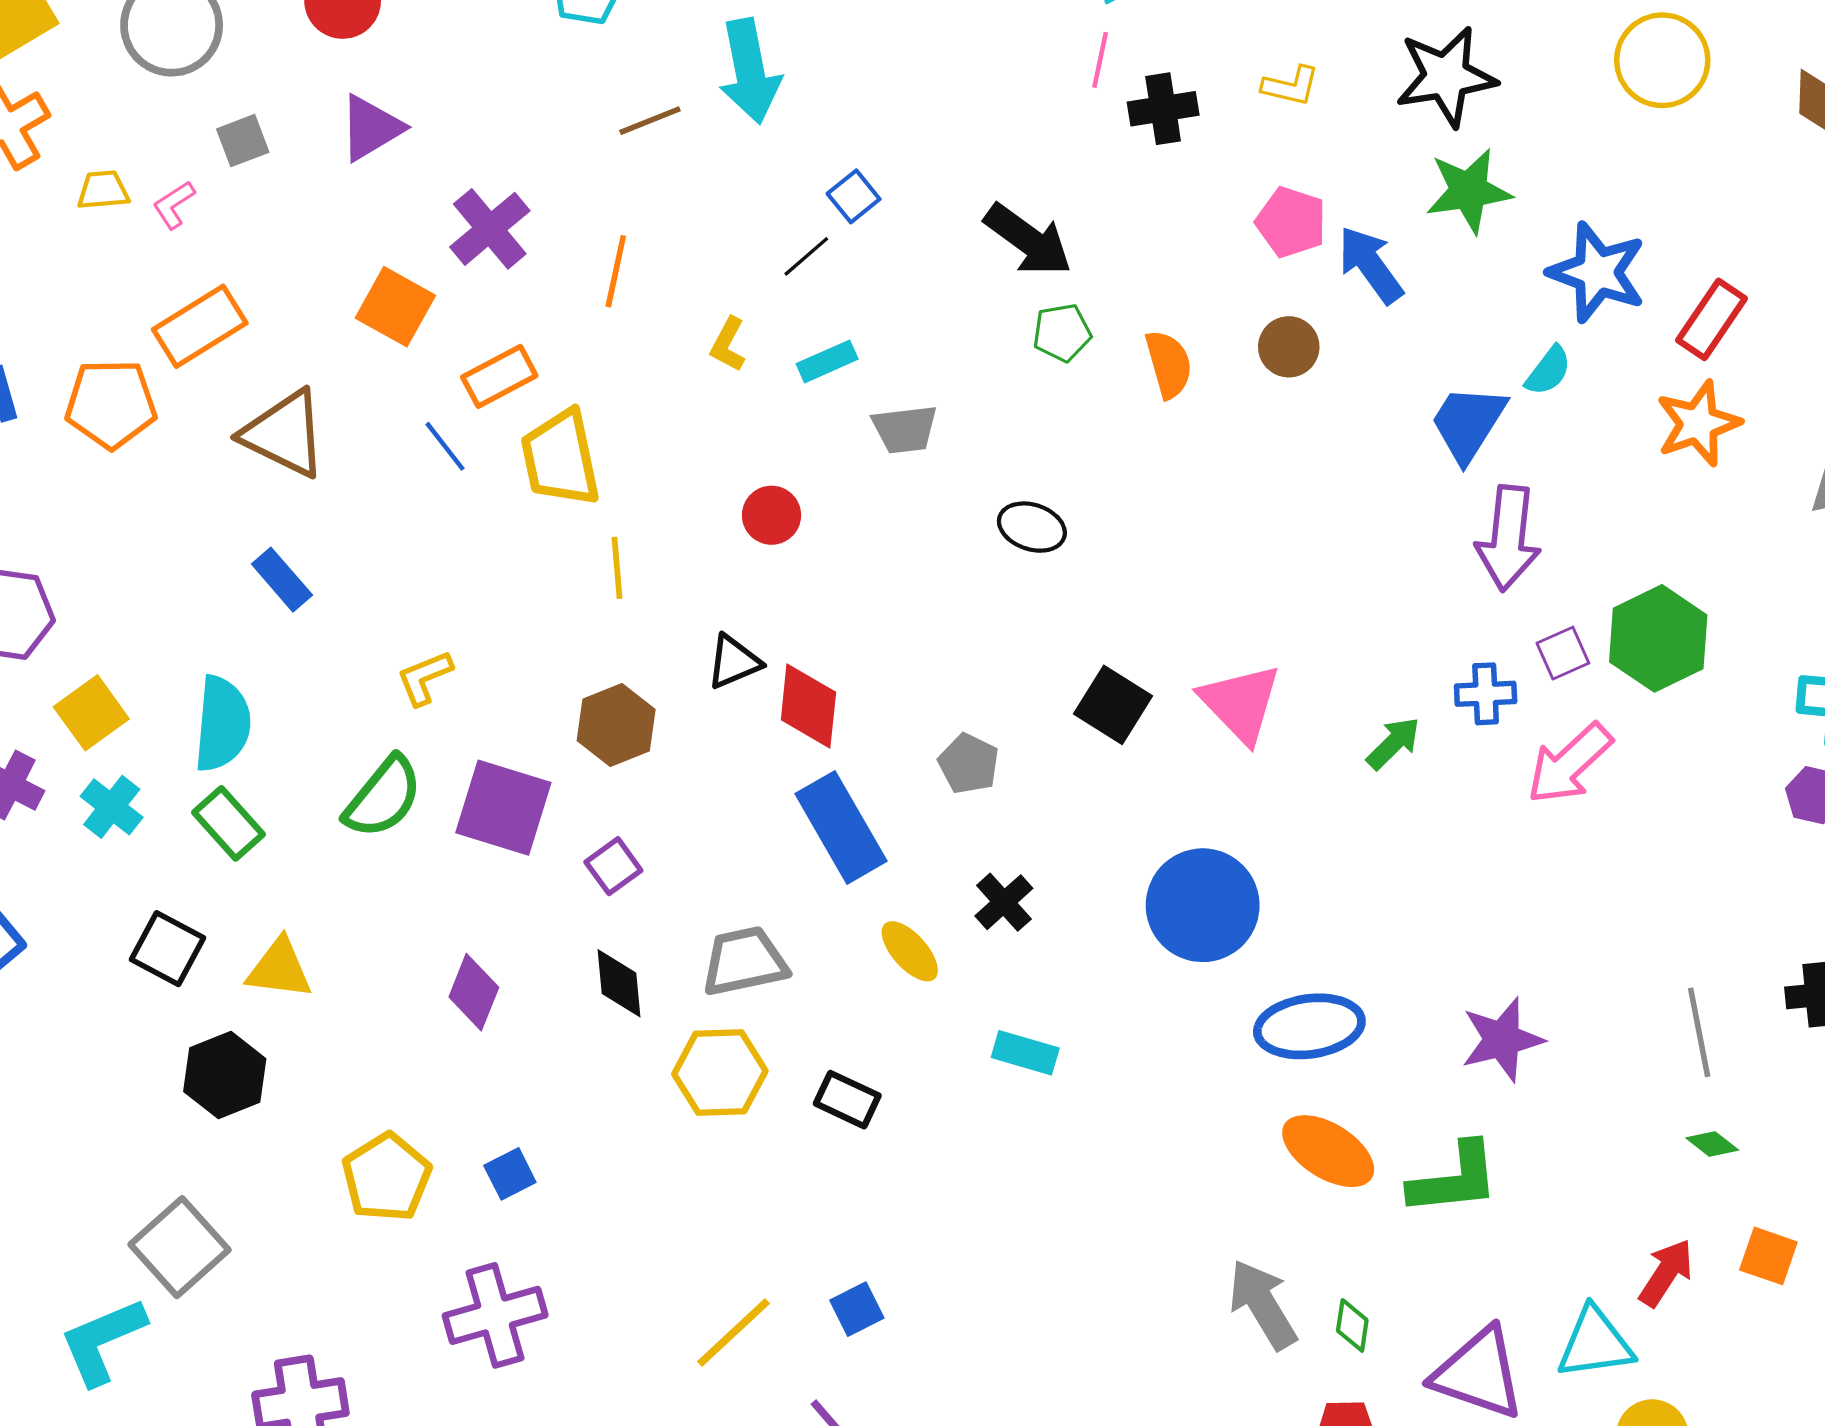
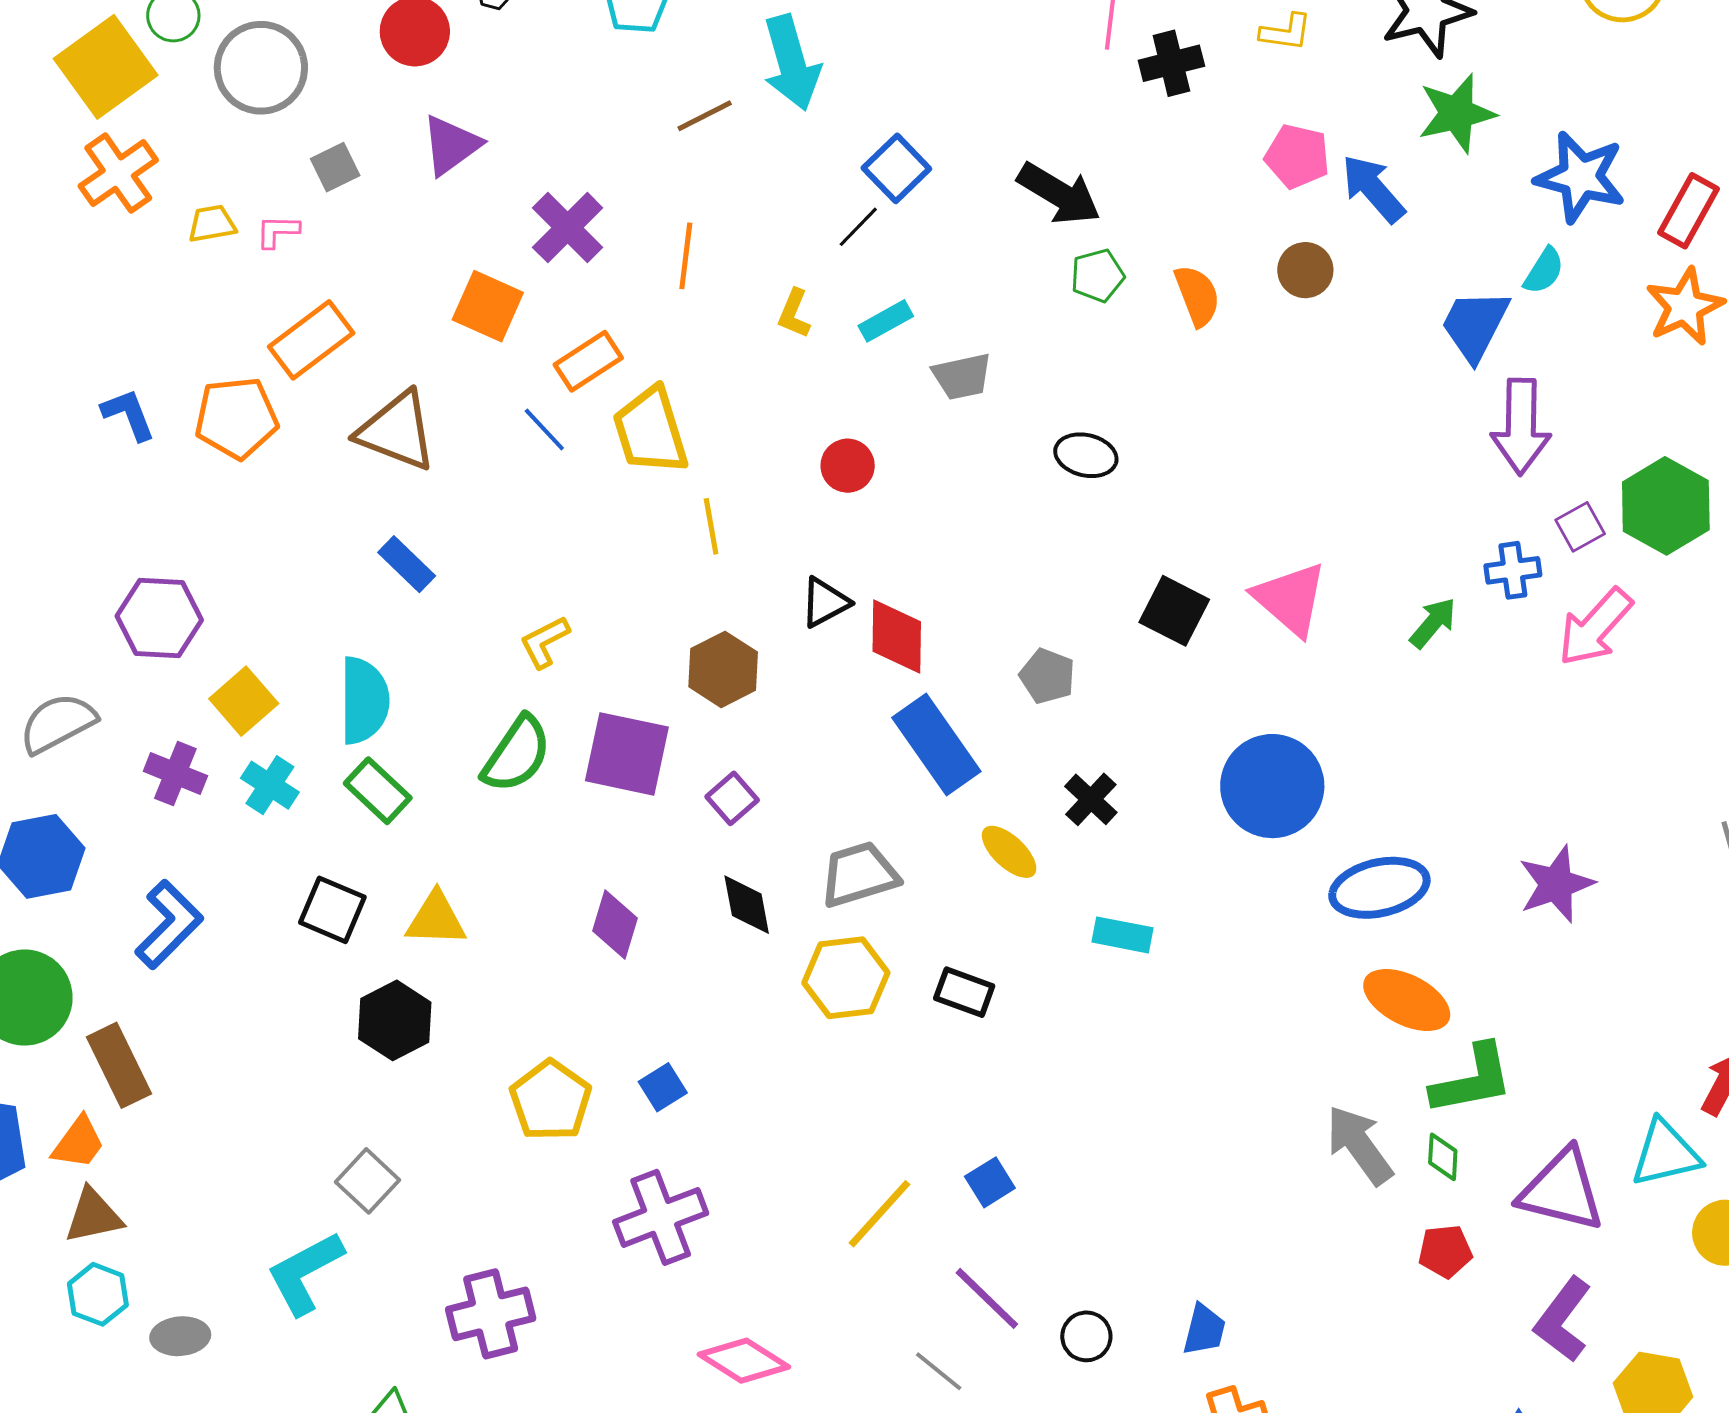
blue square: (854, 196) -> (896, 168), size x1.4
pink L-shape: (174, 205) -> (278, 231), turned 39
green L-shape: (1454, 1179) -> (1472, 1080), moved
gray square: (179, 1247) -> (368, 1181), size x0.7

